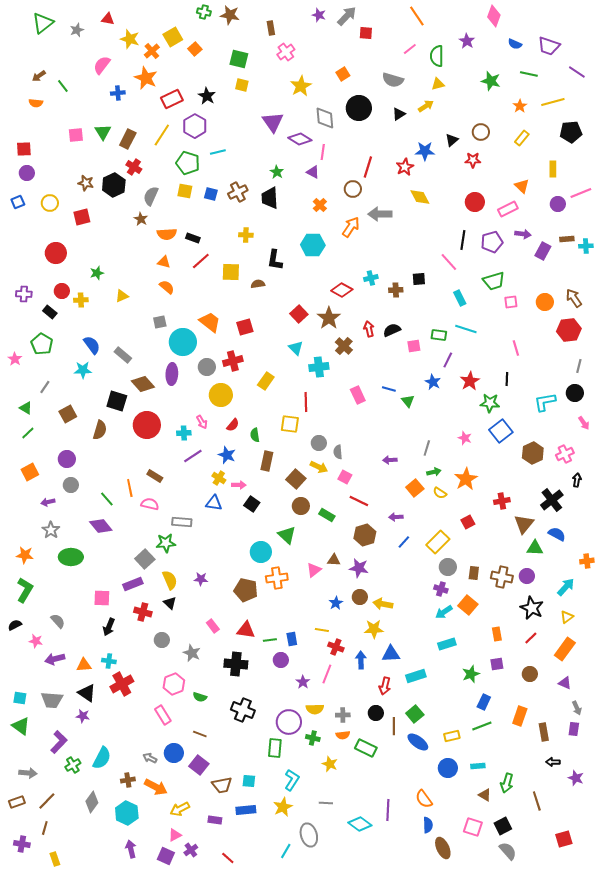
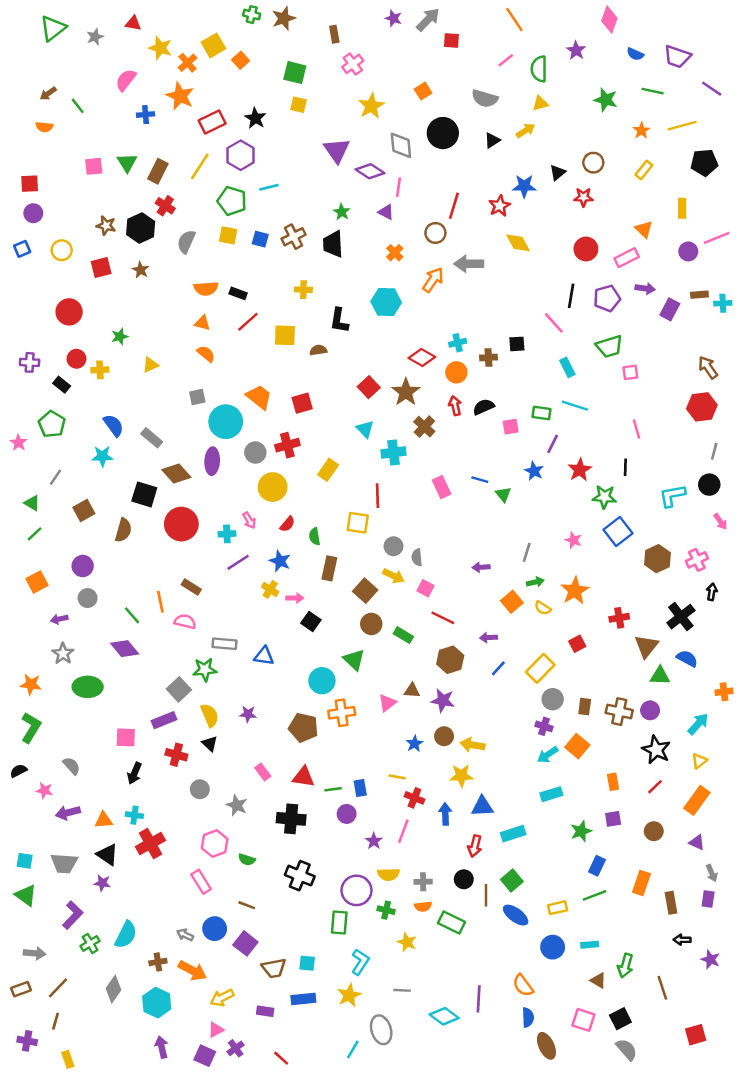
brown star: (230, 15) -> (284, 18), turned -30
brown star: (141, 219) -> (141, 270), moved
orange circle: (545, 302) -> (456, 372), moved
blue triangle: (214, 503) -> (264, 656), moved

